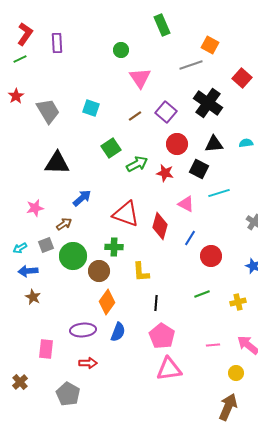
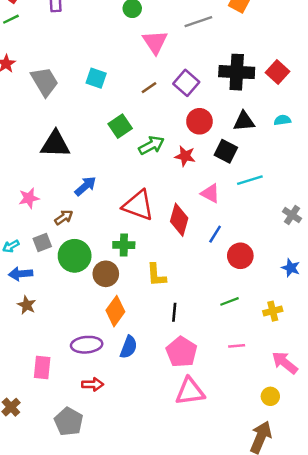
gray line: (191, 65) -> (198, 22), moved
red square: (242, 78) -> (278, 72), moved
black cross: (208, 103) -> (237, 72), turned -32
pink line: (213, 345) -> (237, 346), moved

